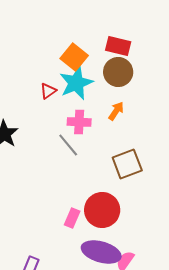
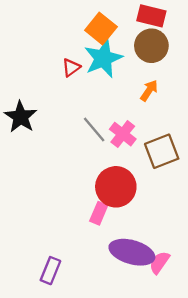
pink cross: (79, 122) -> (123, 134), moved, turned 35
red circle: (102, 210) -> (116, 187), moved

